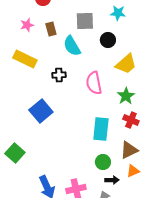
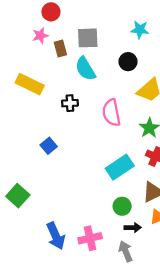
gray square: (85, 21) -> (88, 38), moved
pink star: (27, 25) -> (40, 36), moved
blue square: (41, 111) -> (49, 146), size x0.6
cyan rectangle: (101, 129) -> (120, 167), turned 50

